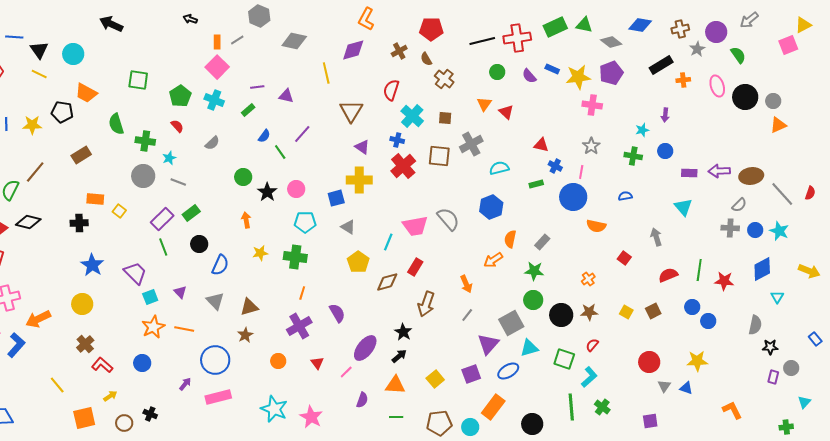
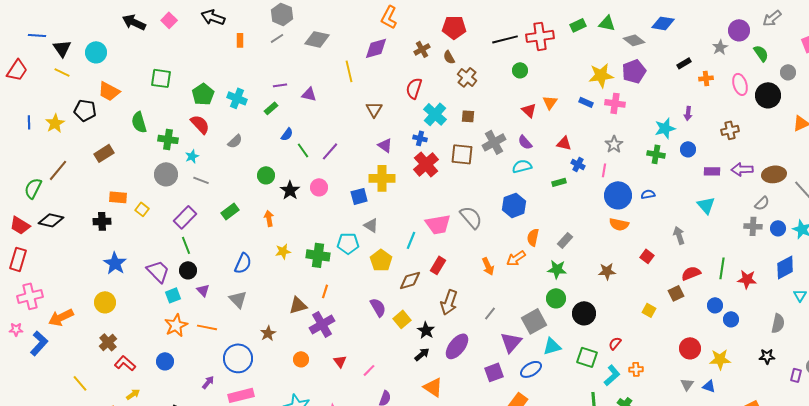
black arrow: (190, 19) -> (213, 17), size x1.6
green rectangle: (555, 27) -> (578, 25), size x0.7
brown cross: (680, 29) -> (730, 130), moved
gray line: (237, 40) -> (277, 38), moved
black rectangle: (661, 65) -> (684, 63), size x0.6
pink square: (217, 67) -> (169, 20), moved, size x0.7
blue rectangle: (552, 69) -> (586, 102), moved
purple semicircle: (529, 76) -> (525, 142), moved
gray circle: (773, 101) -> (788, 72), moved
orange triangle: (484, 104) -> (550, 102), moved
brown triangle: (351, 111) -> (374, 109), size x0.7
yellow star: (32, 125) -> (55, 123), turned -30
red semicircle: (177, 126) -> (200, 124), size x1.5
cyan star: (642, 130) -> (665, 128), size x1.5
purple line: (302, 134) -> (330, 151), moved
blue circle: (573, 197) -> (618, 195), moved
green rectangle: (191, 213) -> (230, 211), moved
cyan pentagon: (305, 222) -> (348, 243), moved
black circle: (199, 244) -> (188, 270), moved
orange cross: (588, 279) -> (636, 369), moved, turned 32
orange arrow: (466, 284) -> (488, 266), moved
brown triangle: (249, 307) -> (298, 305), moved
brown square: (653, 311) -> (676, 293), moved
brown star: (589, 312) -> (607, 271), moved
purple semicircle: (337, 313) -> (378, 307), moved
black star: (770, 347) -> (767, 356), moved
purple ellipse: (365, 348) -> (457, 346), moved
red circle: (649, 362) -> (690, 348), moved
yellow square: (435, 379) -> (402, 319), moved
orange triangle: (395, 385) -> (433, 387), moved, turned 30

